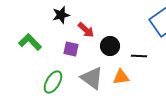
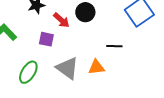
black circle: (110, 46) -> (85, 12), moved

